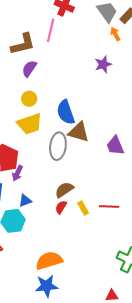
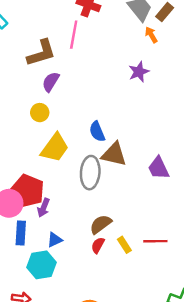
yellow circle: (29, 99) -> (40, 113), moved
blue semicircle: (66, 112) -> (97, 132), size x0.7
yellow trapezoid: (30, 124) -> (55, 148), turned -32

